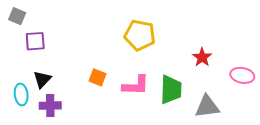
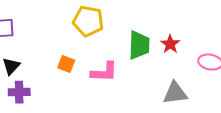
yellow pentagon: (140, 35) -> (88, 21), moved
green trapezoid: (171, 89) -> (139, 45), moved

